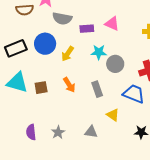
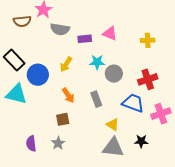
blue circle: (45, 44) -> (38, 75), moved
black rectangle: (16, 48) -> (14, 60), turned 70
brown square: (41, 88) -> (63, 119), moved
gray triangle: (91, 132) -> (113, 148), moved, size x1.6

